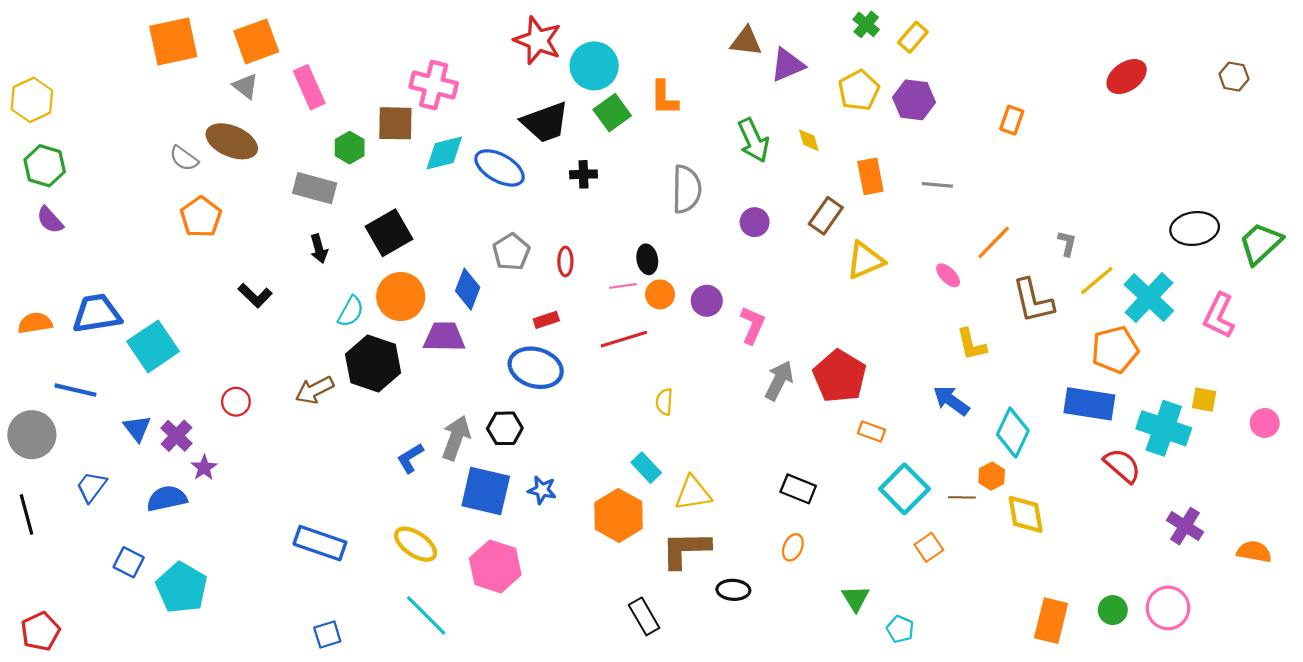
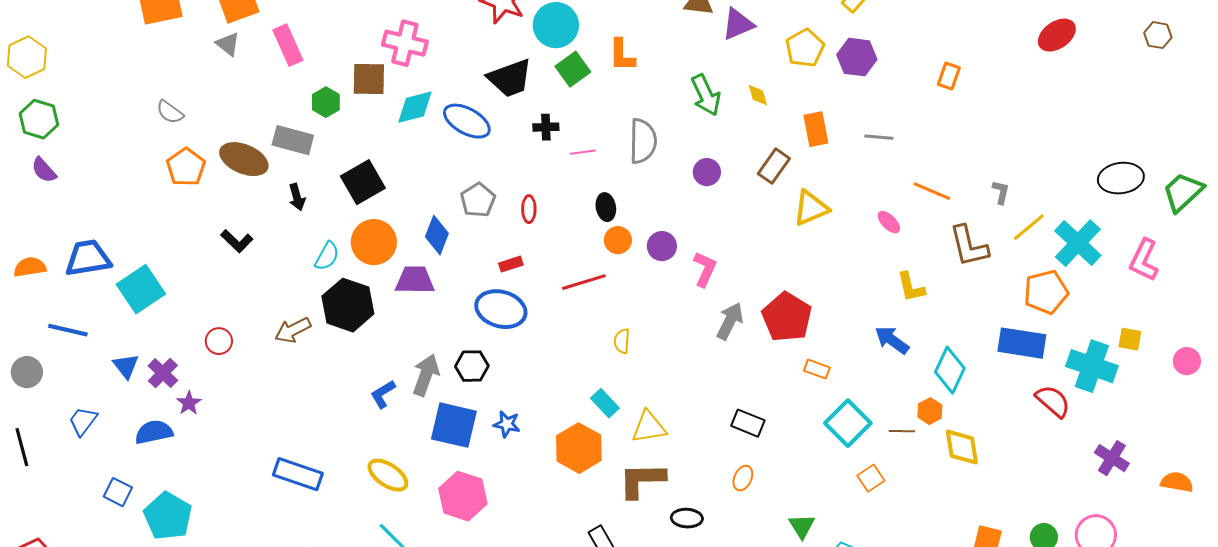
brown ellipse: (232, 141) -> (244, 159), moved
orange line: (994, 242) -> (932, 191), turned 69
pink line: (623, 286) -> (583, 152), moved
gray circle: (32, 435) -> (27, 372), size x0.7

